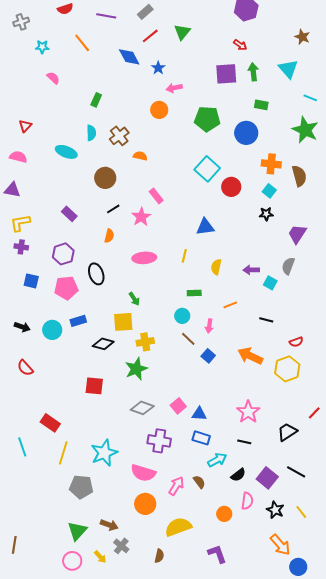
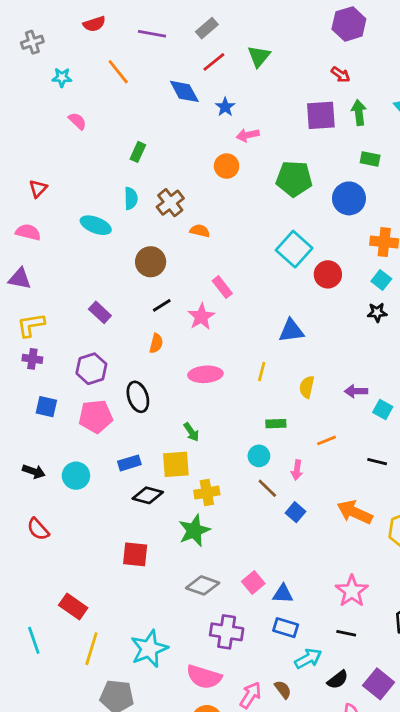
blue rectangle: (78, 321) -> (129, 463), moved

